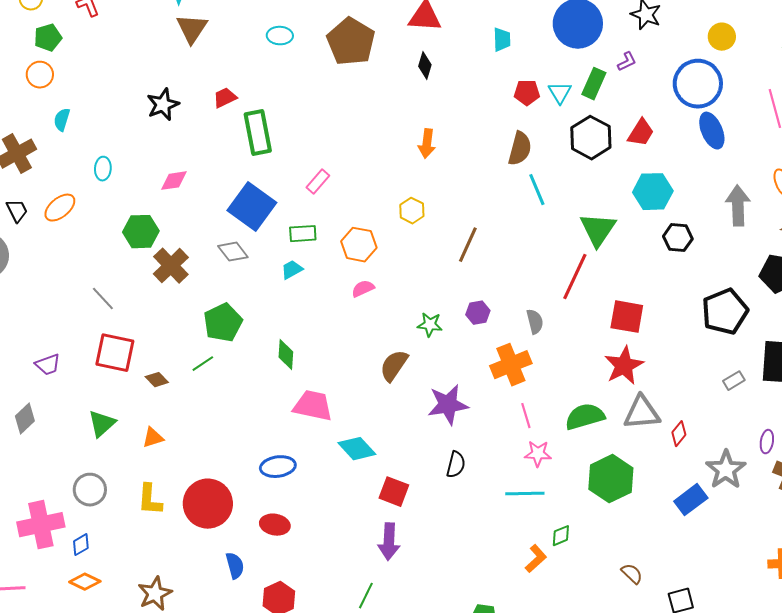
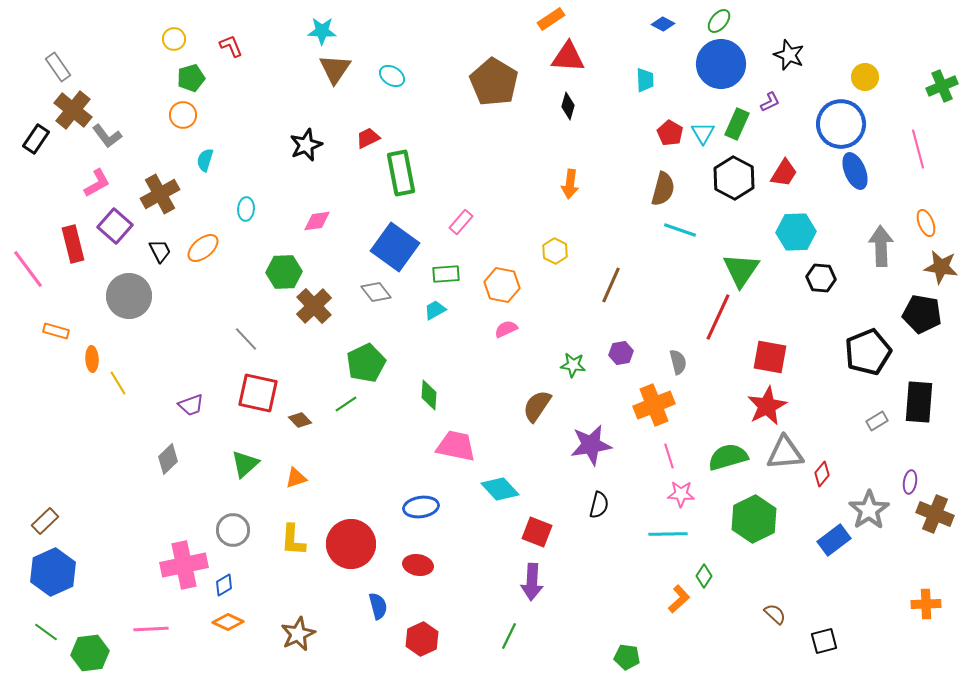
cyan ellipse: (280, 36) -> (392, 76), moved, turned 30
red pentagon: (527, 93) -> (670, 133), turned 30
cyan line: (537, 190) -> (680, 230), turned -48
green diamond: (561, 536) -> (704, 576), turned -35

